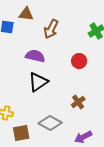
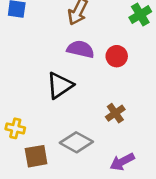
purple semicircle: (35, 56) -> (81, 49), moved

